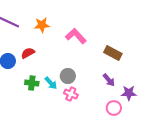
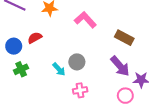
purple arrow: (109, 80) -> (120, 66), size x1.5
green cross: (32, 83) -> (21, 69), moved, turned -32
pink cross: (71, 94) -> (80, 90), moved, turned -32

